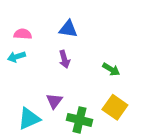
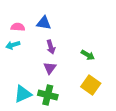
blue triangle: (68, 29) -> (44, 23), moved
purple triangle: (54, 101) -> (50, 68), moved
green cross: (80, 120) -> (48, 95), moved

